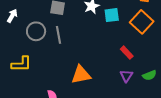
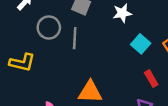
cyan square: (112, 15) -> (141, 44), moved, turned 35

